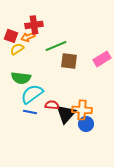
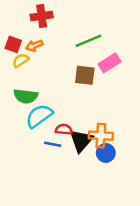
red cross: (34, 25) -> (42, 16), moved
green line: (56, 46) -> (88, 41), moved
pink rectangle: (102, 59) -> (109, 63), moved
blue line: (30, 112) -> (53, 144), moved

